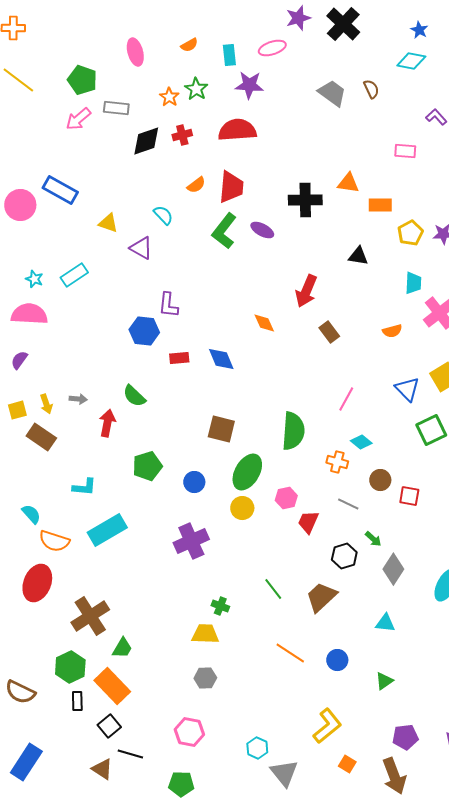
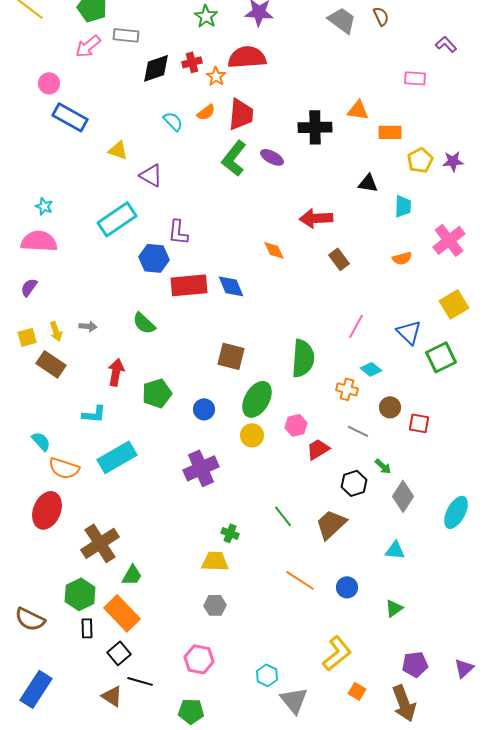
orange star: (169, 97) -> (216, 76), moved
pink circle: (20, 205) -> (49, 83), moved, size x0.7
cyan semicircle: (163, 215) -> (173, 121), moved
cyan rectangle: (74, 275) -> (117, 219), moved, size x1.4
cyan trapezoid: (413, 283) -> (403, 206), moved
red arrow: (306, 291) -> (316, 218), turned 64
red rectangle: (179, 358) -> (189, 285), size x1.8
blue triangle: (407, 389) -> (409, 332), moved
red arrow: (107, 423) -> (116, 372), moved
red trapezoid: (308, 522) -> (318, 449), turned 35

